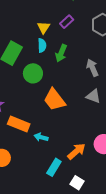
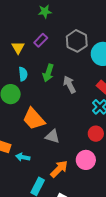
cyan semicircle: (42, 45) -> (23, 74), moved
green arrow: (61, 53) -> (48, 73), moved
gray triangle: (93, 96) -> (52, 136), moved

